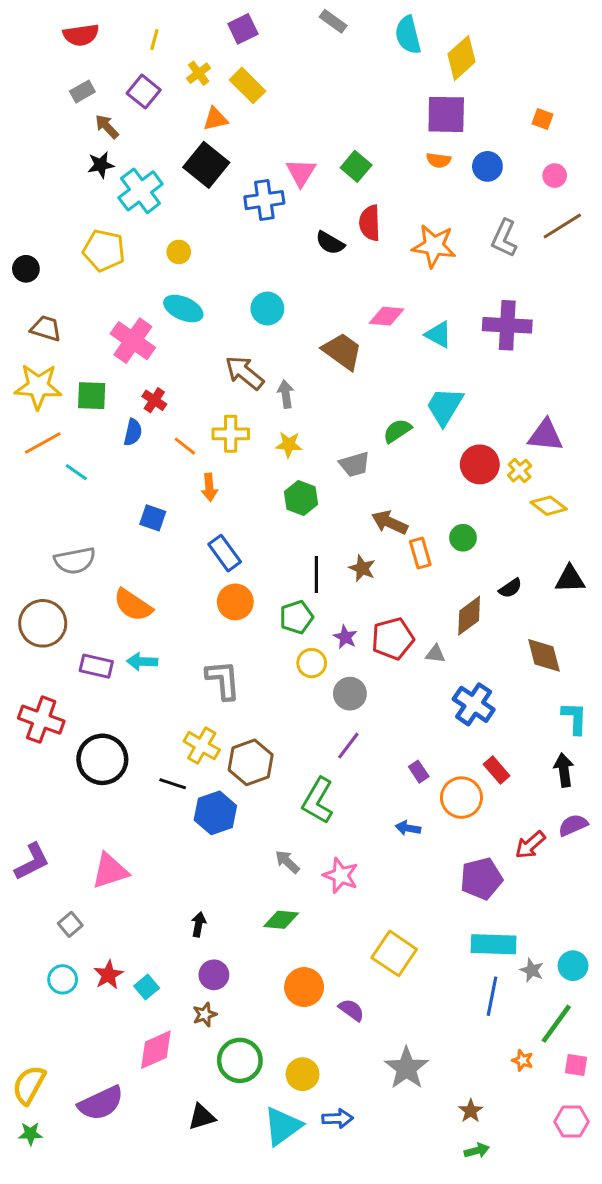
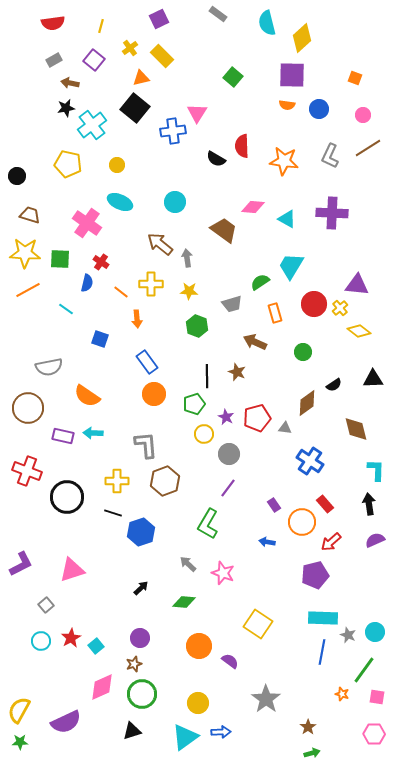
brown arrow: (107, 127) -> (70, 83), turned -36
green square: (356, 166) -> (233, 77), moved
cyan line: (76, 472) -> (66, 309), moved
orange rectangle: (420, 553) -> (275, 313), moved
yellow cross: (202, 746) -> (117, 481), moved, turned -30
brown hexagon: (251, 762) -> (165, 481), moved
red arrow: (530, 845) -> (331, 542), moved
black arrow: (199, 924) -> (141, 588), moved, turned 35
green circle: (240, 1060) -> (142, 694), moved

